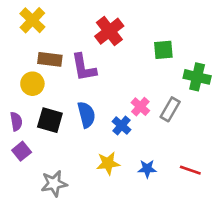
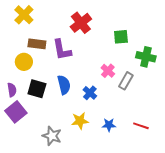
pink cross: (140, 107) -> (108, 71), moved
purple square: (22, 151) -> (16, 112), size x1.5
gray star: (54, 184) -> (52, 136), moved, turned 30

